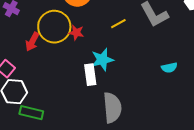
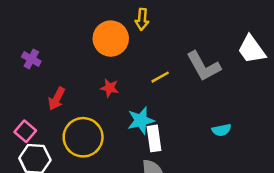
yellow circle: (54, 27) -> (83, 137), moved
white rectangle: (90, 75) -> (154, 138), moved

